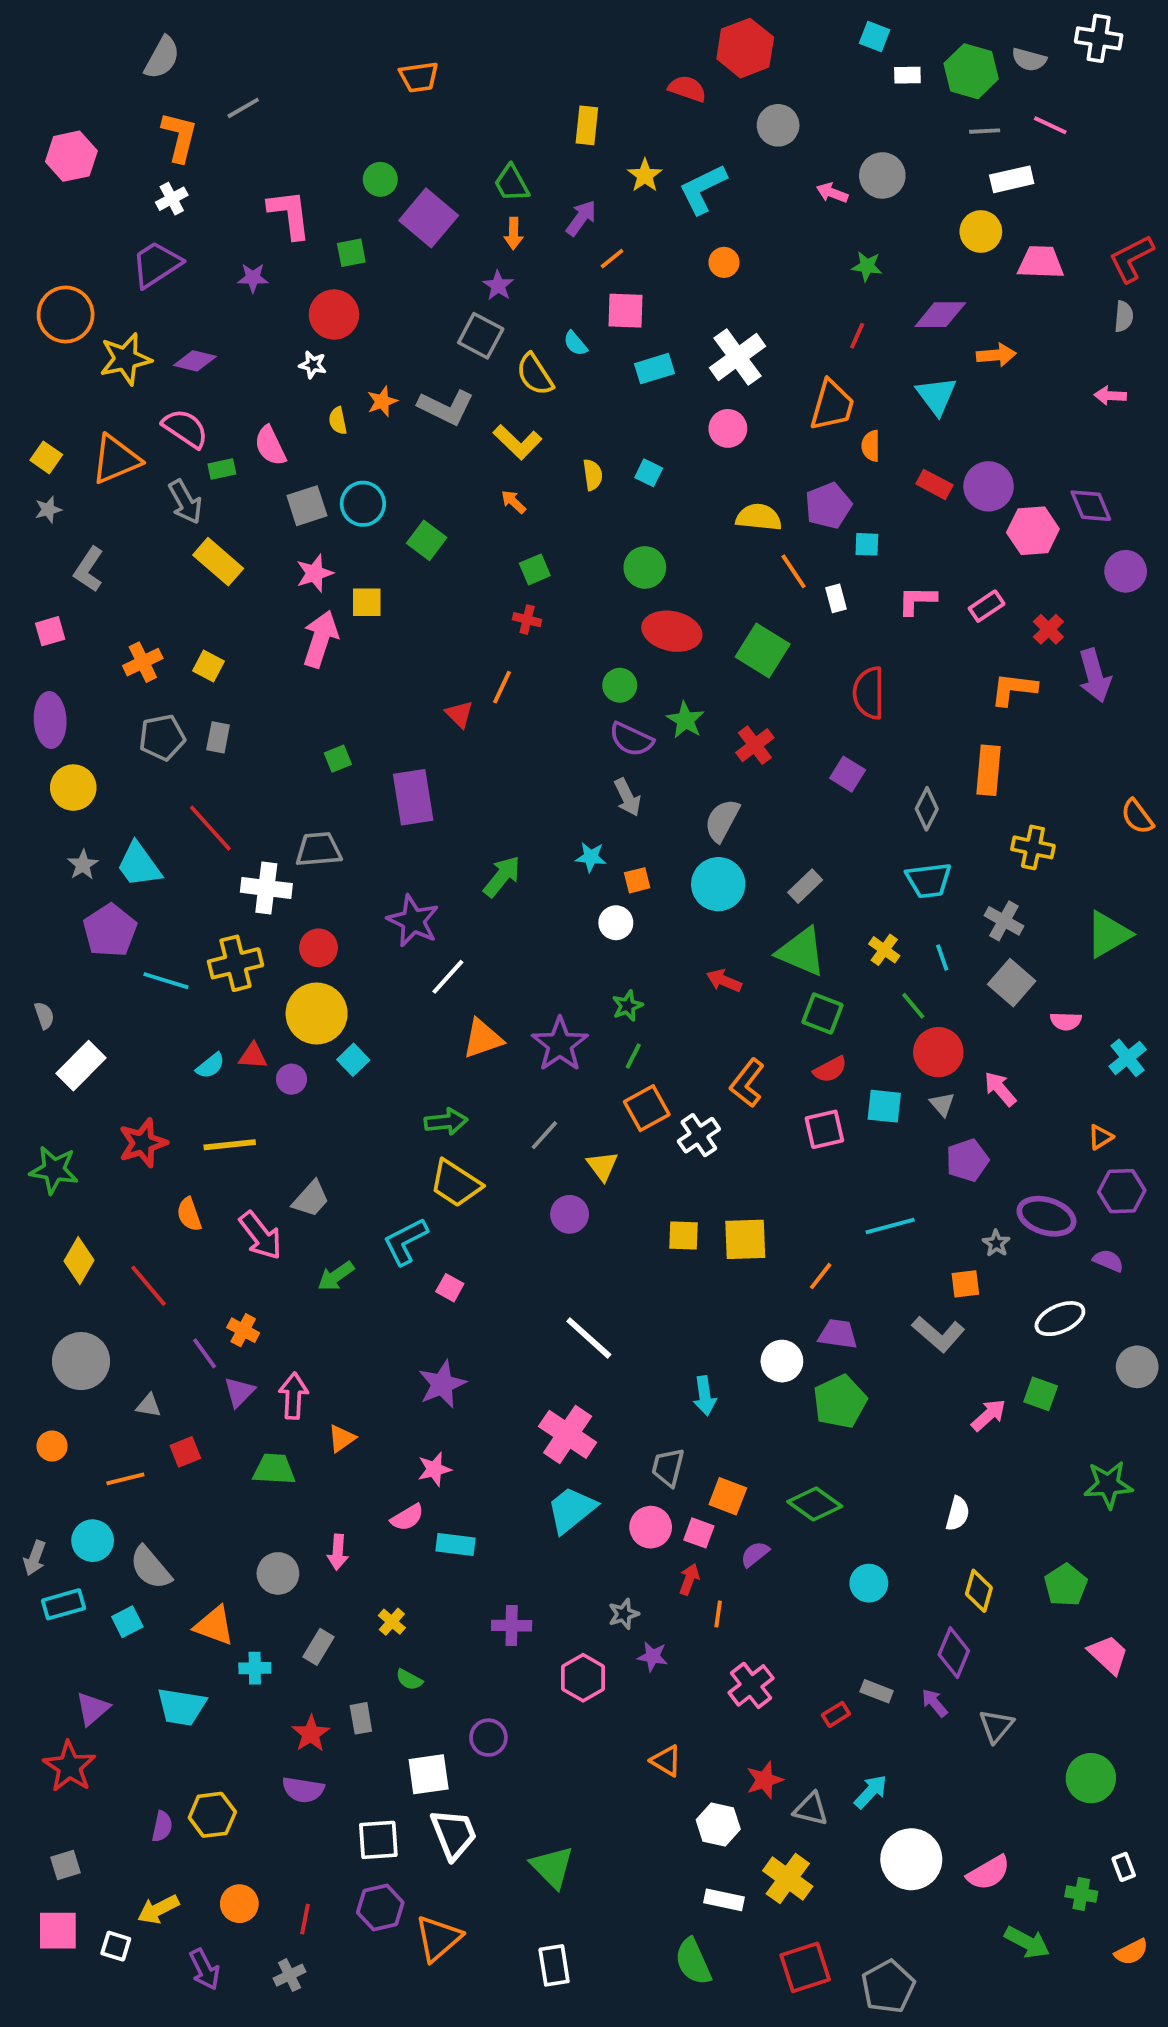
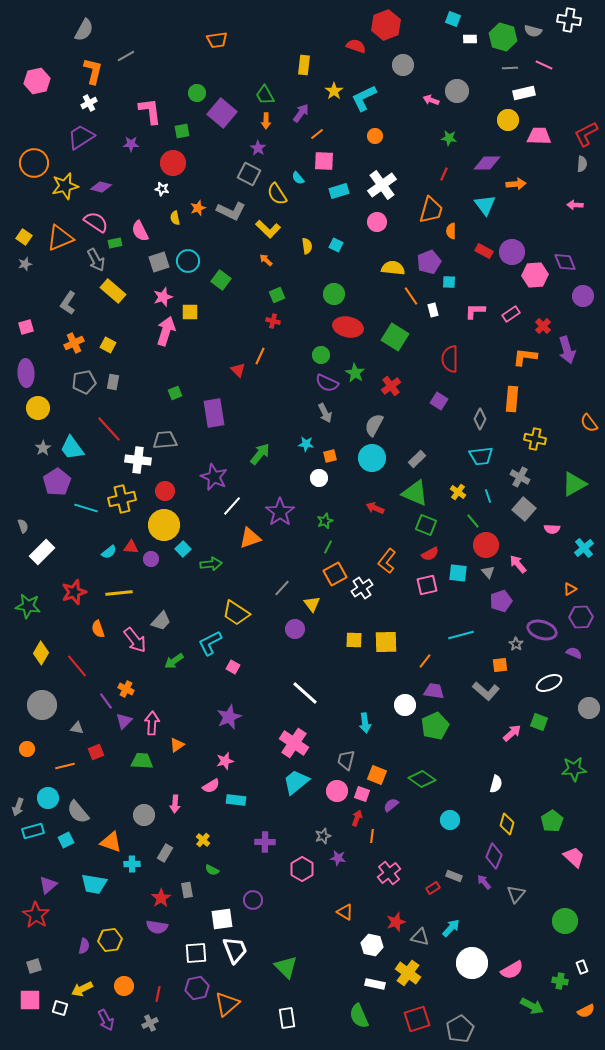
gray L-shape: (89, 569) -> (68, 303), moved
purple star: (560, 1044) -> (280, 512), moved
green arrow: (446, 1122) -> (211, 564), moved

